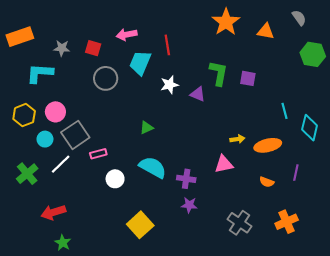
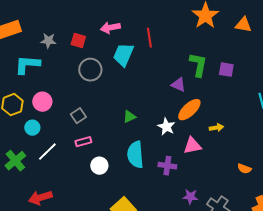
white star: (169, 85) -> (166, 127), moved, turned -30
gray square: (75, 135) -> (78, 116), moved, size x0.6
orange ellipse: (268, 145) -> (189, 110), moved, turned -30
pink triangle: (224, 164) -> (192, 146), moved
cyan semicircle: (153, 167) -> (135, 155), turned -124
purple star: (189, 205) -> (190, 197), moved

